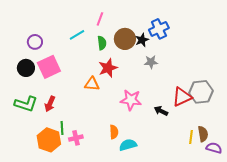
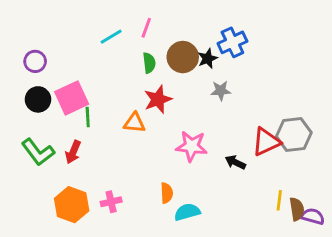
cyan line: (77, 35) -> (111, 37), moved
purple circle: (35, 42) -> (35, 61), moved
green L-shape: (26, 104) -> (38, 152), turned 35
green line: (62, 128) -> (88, 117), moved
brown semicircle: (203, 134) -> (297, 209), moved

